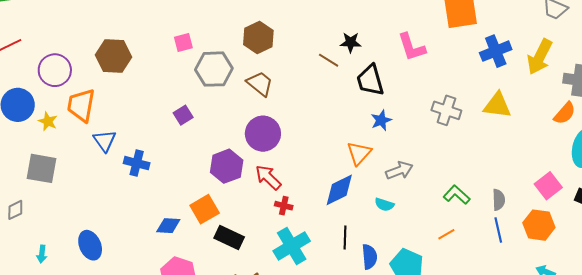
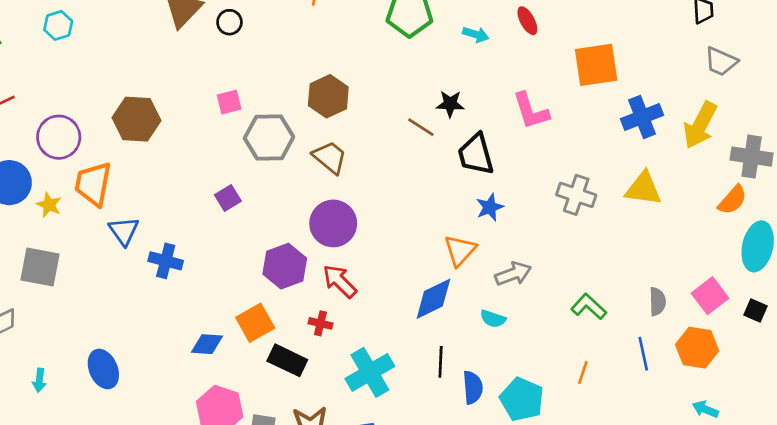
gray semicircle: (499, 200) -> (657, 302), moved
red cross: (284, 206) -> (320, 323), moved
orange line: (446, 234) -> (583, 372), moved, turned -42

